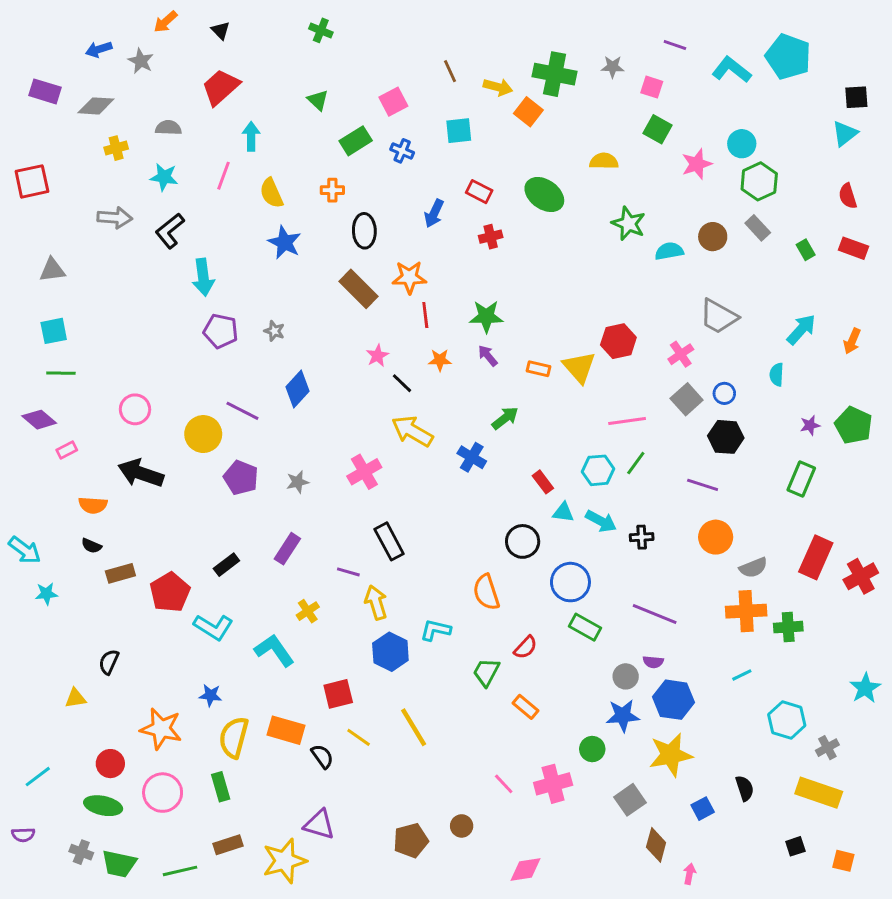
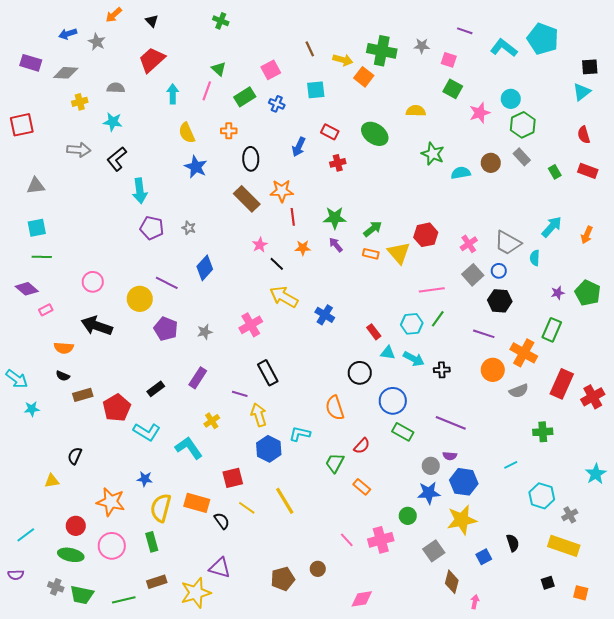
pink line: (224, 176) -> (207, 91), moved
gray trapezoid: (719, 316) -> (508, 243), moved
green arrow: (505, 418) -> (373, 229), moved
orange cross: (746, 611) -> (524, 353), moved, turned 32

